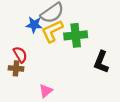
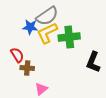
brown cross: (16, 68) -> (27, 68), moved

